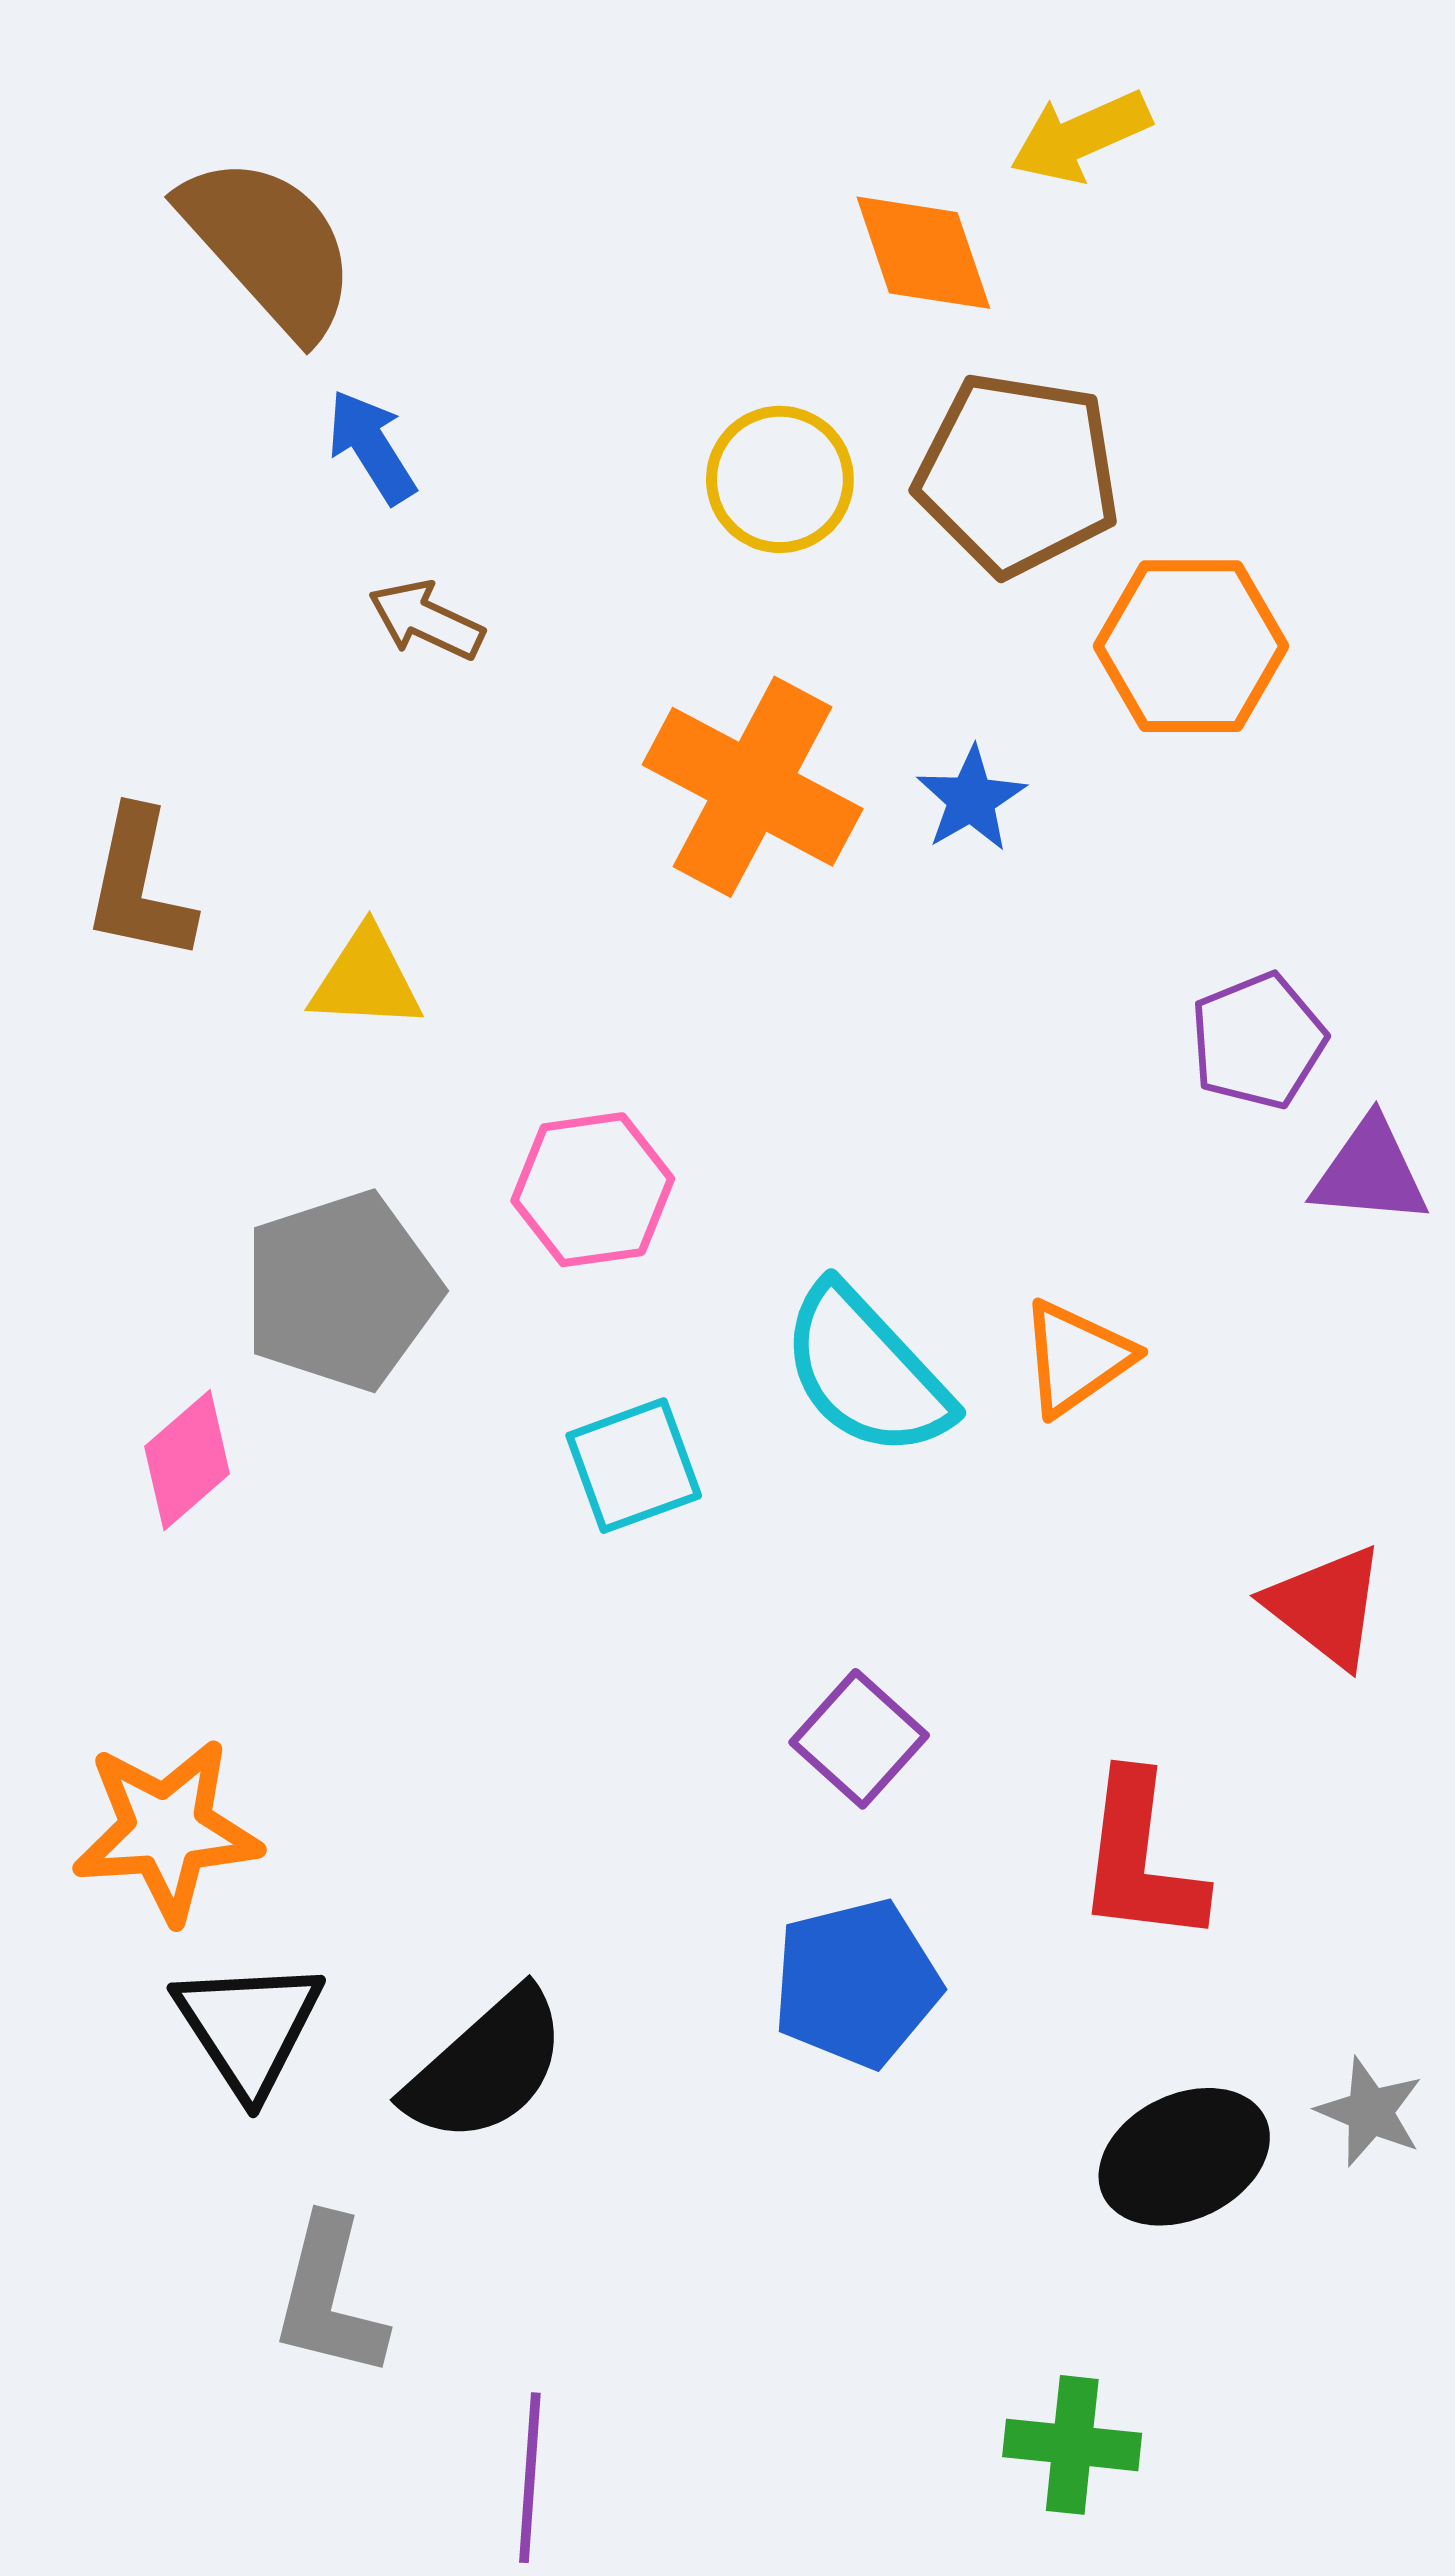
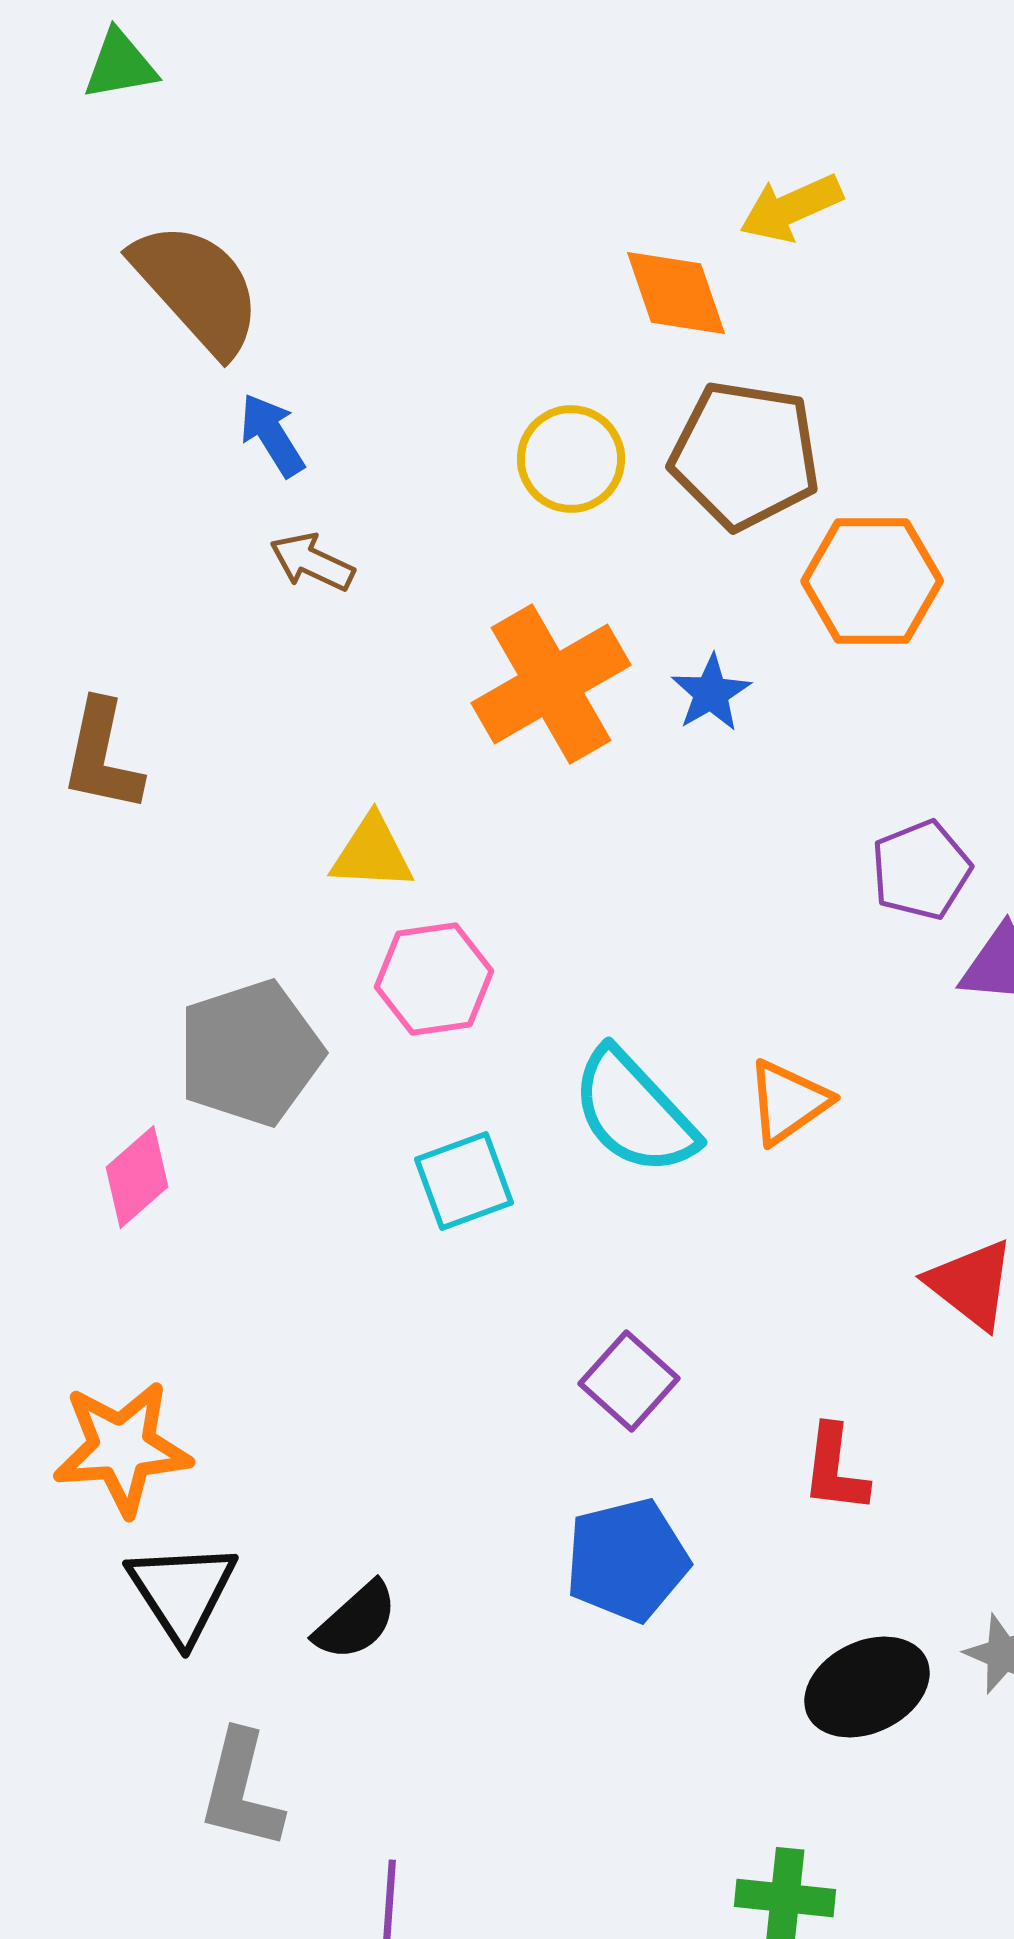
orange cross: (753, 787) -> (551, 684), turned 32
yellow triangle: (366, 979) -> (372, 853), moved
red L-shape: (1140, 1859) -> (835, 1469), size x0.7
black semicircle: (486, 2067) -> (356, 1621), size x0.7

